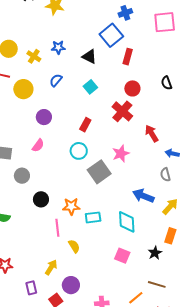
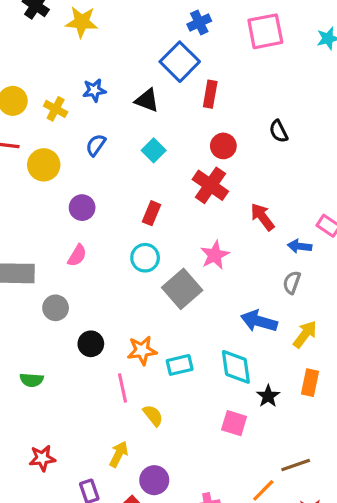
gray semicircle: (165, 175) -> (292, 282), turned 40
black star: (155, 253) -> (268, 396), moved
brown line: (157, 284) -> (296, 465), turned -30

